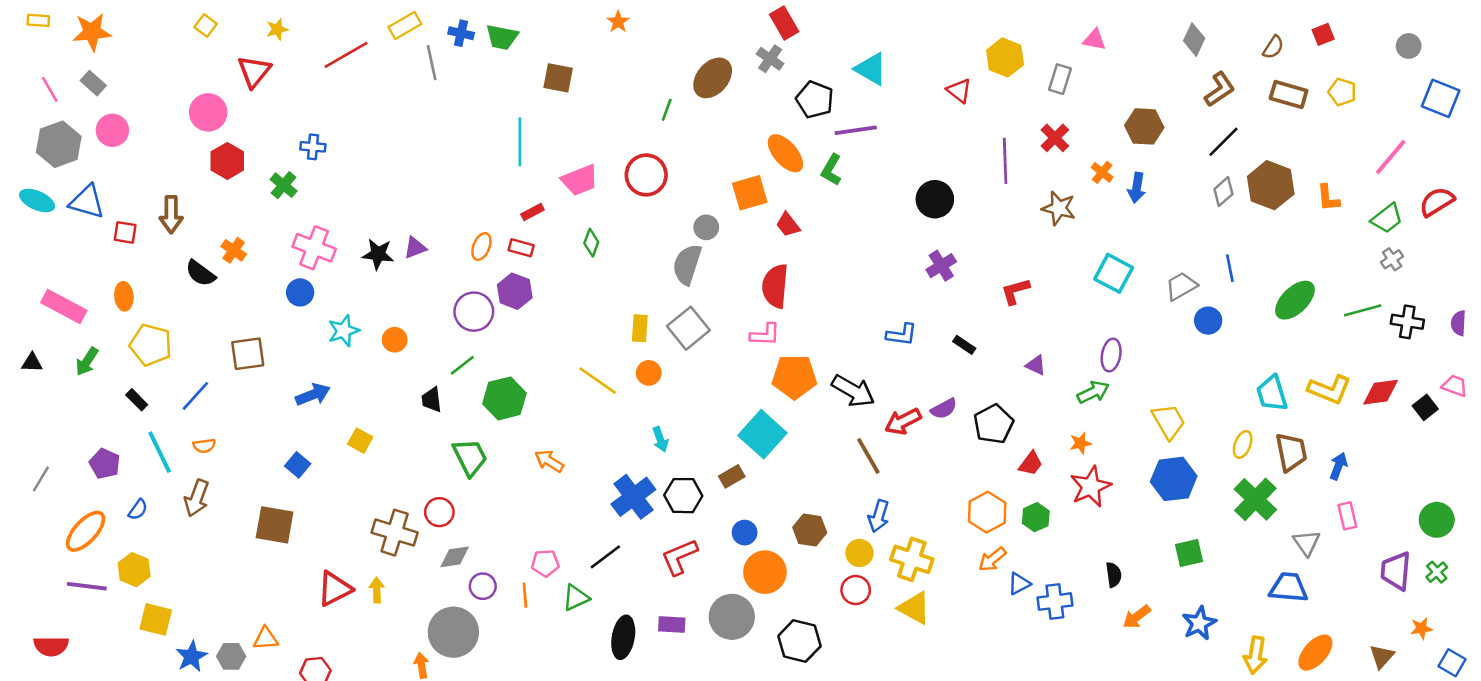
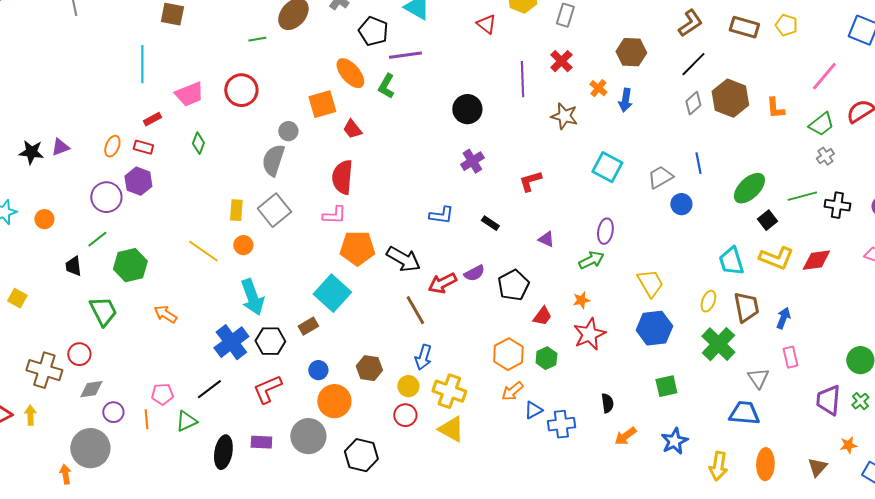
green line: (667, 110) -> (257, 39), turned 60
black square: (1425, 407) -> (767, 220), moved
cyan arrow: (660, 439) -> (252, 297), size x1.8
orange ellipse: (1315, 653) -> (765, 464), turned -40

